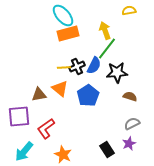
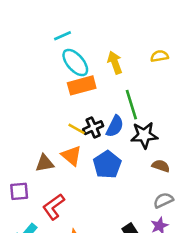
yellow arrow: (105, 30) -> (115, 63), moved
green line: (107, 48) -> (131, 105), turned -55
yellow line: (64, 68) -> (77, 129), turned 32
purple square: (19, 116) -> (19, 191), size x0.7

